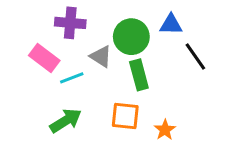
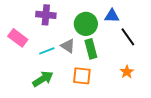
gray triangle: (101, 56) -> (68, 46), moved
pink rectangle: (44, 58) -> (18, 38), moved
orange star: (165, 130) -> (127, 72), moved

